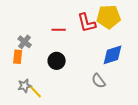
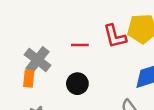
gray cross: (25, 42) -> (37, 60), size x1.5

